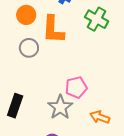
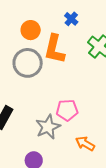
gray circle: (29, 48) -> (28, 63), size x1.5

